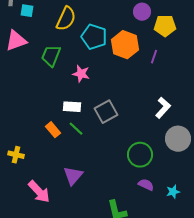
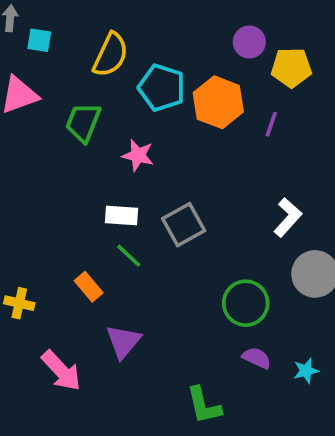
orange rectangle: (53, 130) -> (89, 287), moved

